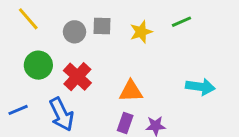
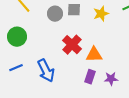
green circle: (38, 65) -> (17, 37), moved
red cross: (77, 77) -> (72, 45), moved

